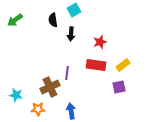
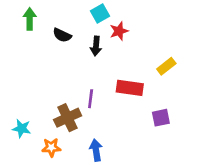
green arrow: (15, 20) -> (30, 19), moved, turned 126
black semicircle: (53, 20) -> (62, 35), moved, turned -56
red star: (100, 42) -> (119, 31), moved
yellow rectangle: (123, 65) -> (166, 66), moved

